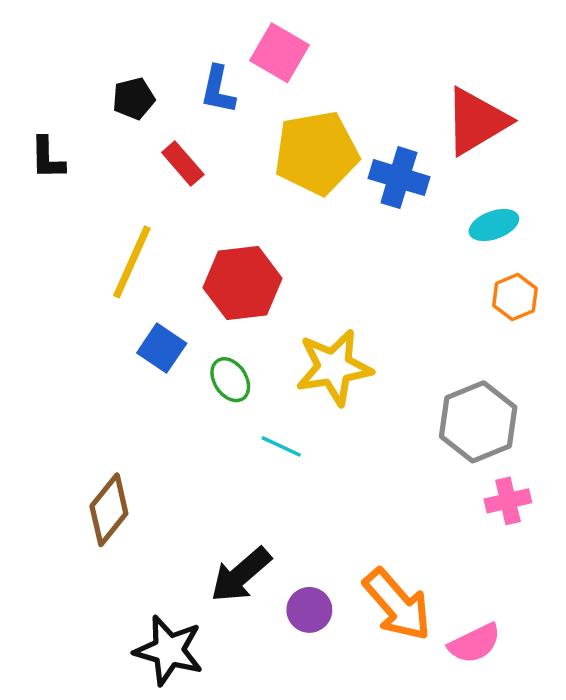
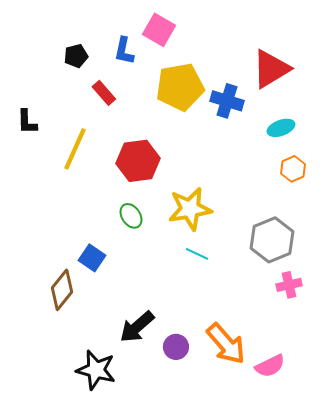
black L-shape: (47, 158) -> (27, 122), moved
blue square: (162, 348) -> (92, 258), moved
cyan line: (281, 446) -> (197, 254), moved

